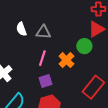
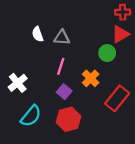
orange cross: (66, 60) -> (91, 78), moved
purple square: (45, 81) -> (64, 92), turned -32

